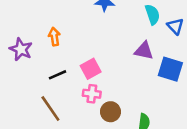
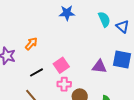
orange arrow: (54, 37) -> (31, 44), turned 56
purple triangle: (144, 51) -> (99, 67), moved

